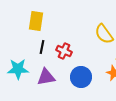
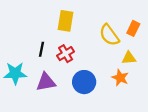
yellow rectangle: (36, 21) -> (66, 21), moved
red cross: (64, 51) -> (66, 54), turned 35

